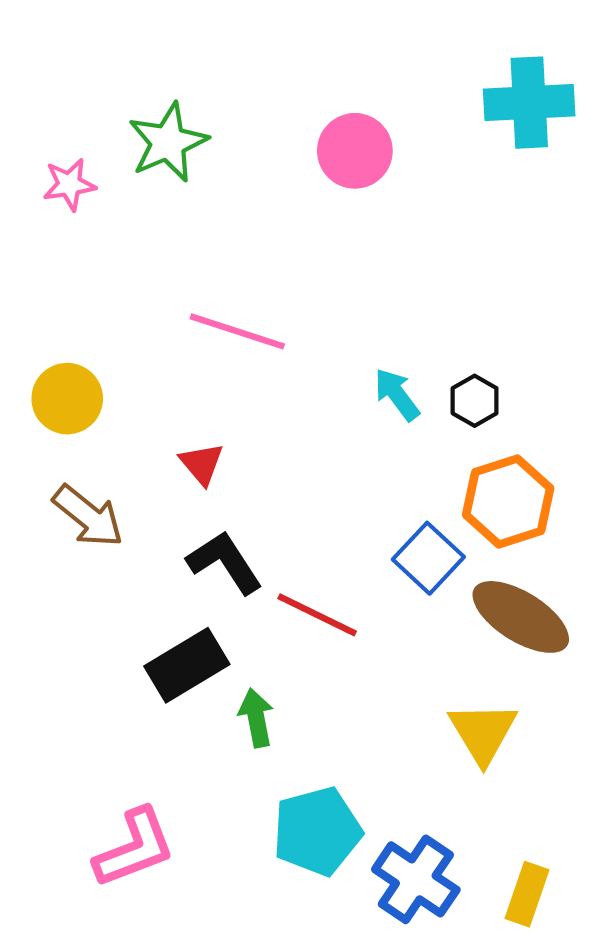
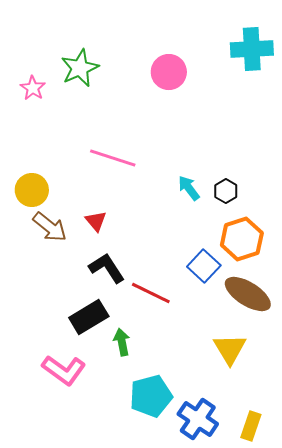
pink star: (69, 184) -> (33, 88), turned -30
brown arrow: (88, 516) -> (50, 227), moved
pink L-shape: (134, 848) -> (64, 370), moved, turned 57

